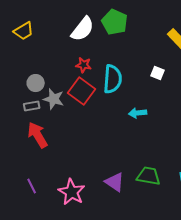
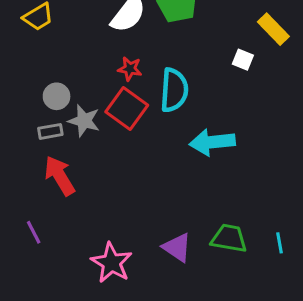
white square: (158, 73) -> (243, 60), moved
cyan arrow: (138, 113) -> (212, 142), size x1.6
purple line: (32, 186) -> (34, 232), moved

